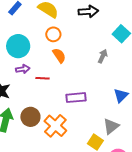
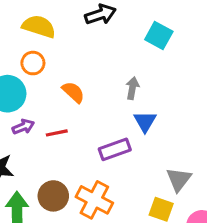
orange circle: (53, 34) -> (33, 63), moved
gray arrow: (103, 56) -> (132, 88), moved
blue triangle: (121, 95) -> (145, 121), moved

